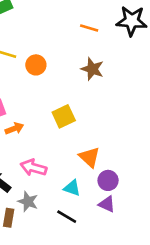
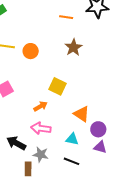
brown star: (92, 69) -> (73, 47), turned 30
yellow square: (64, 116) -> (57, 86), turned -30
orange arrow: (14, 128) -> (41, 106), moved

